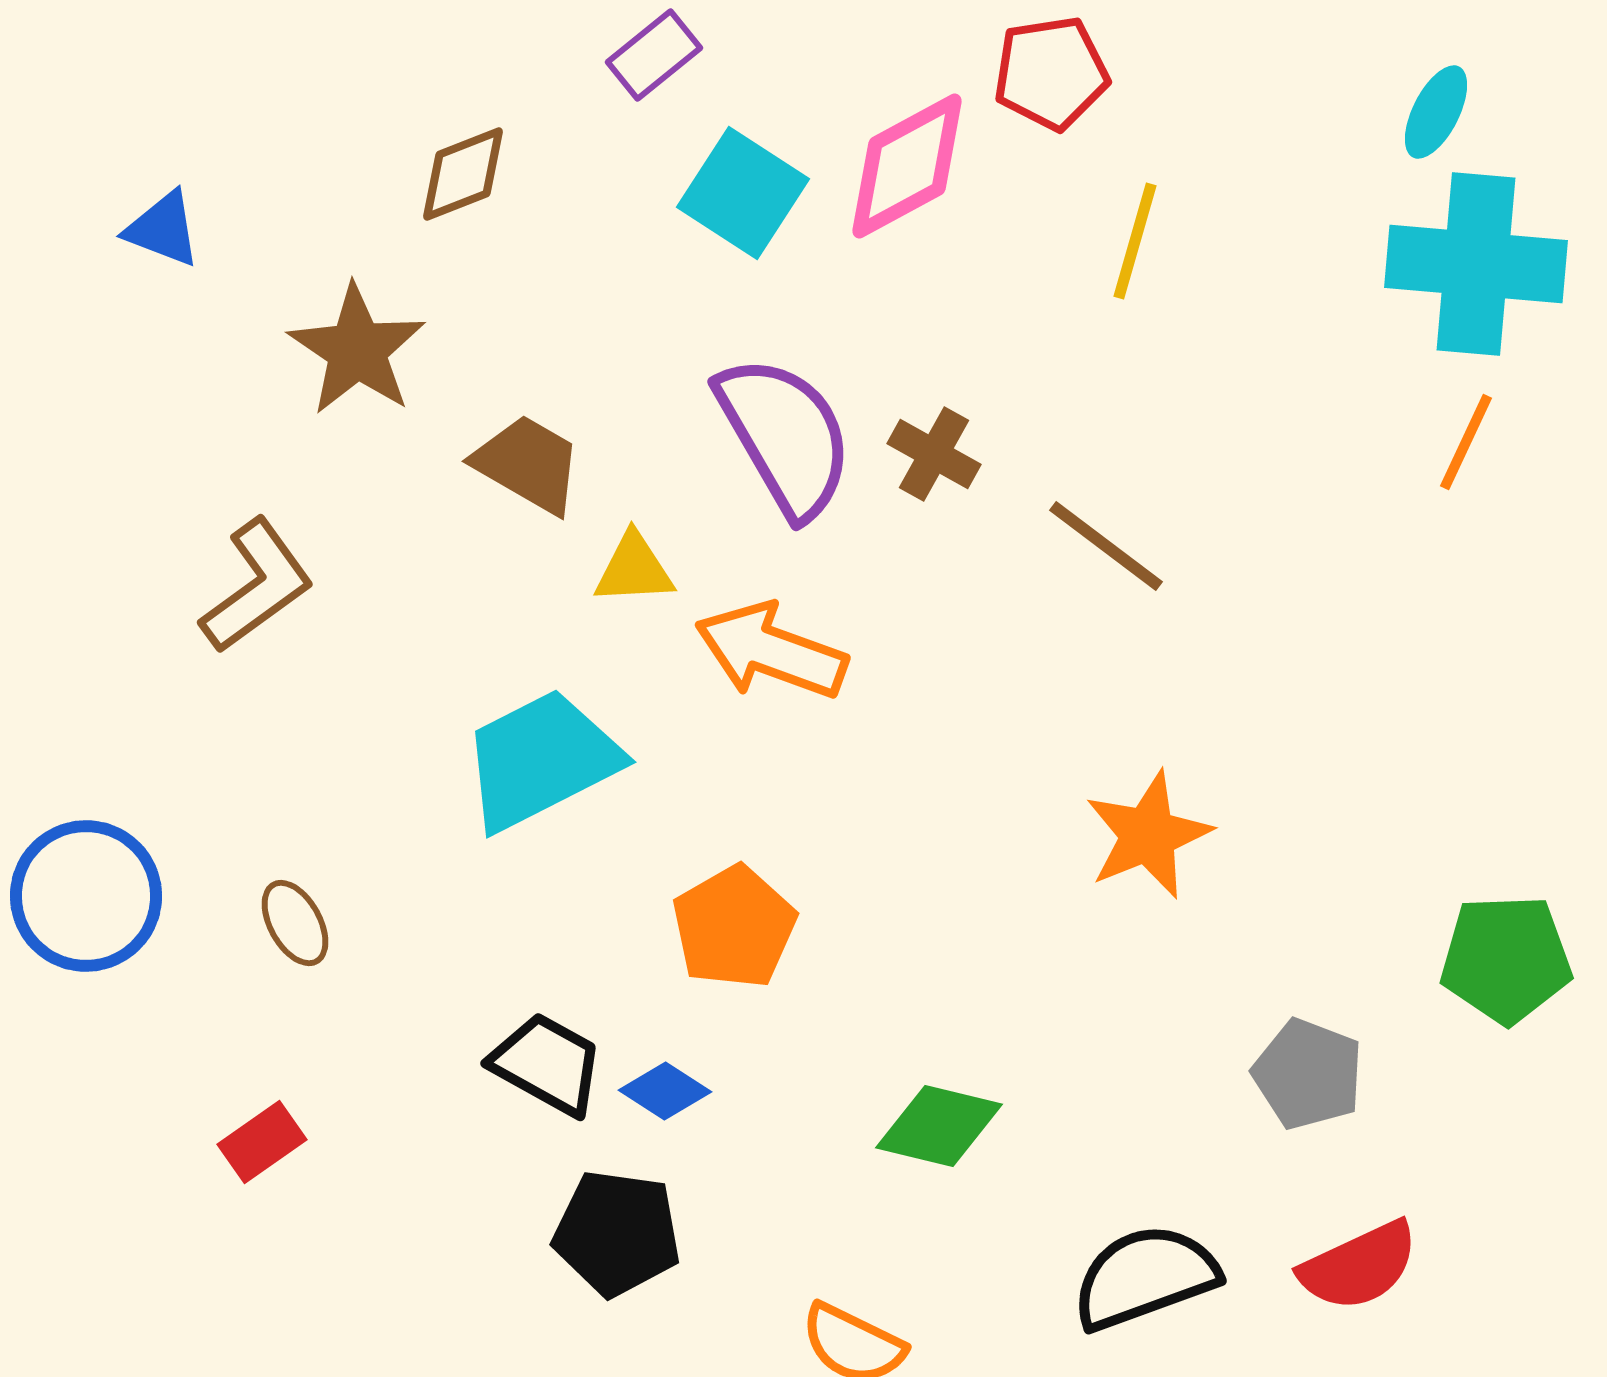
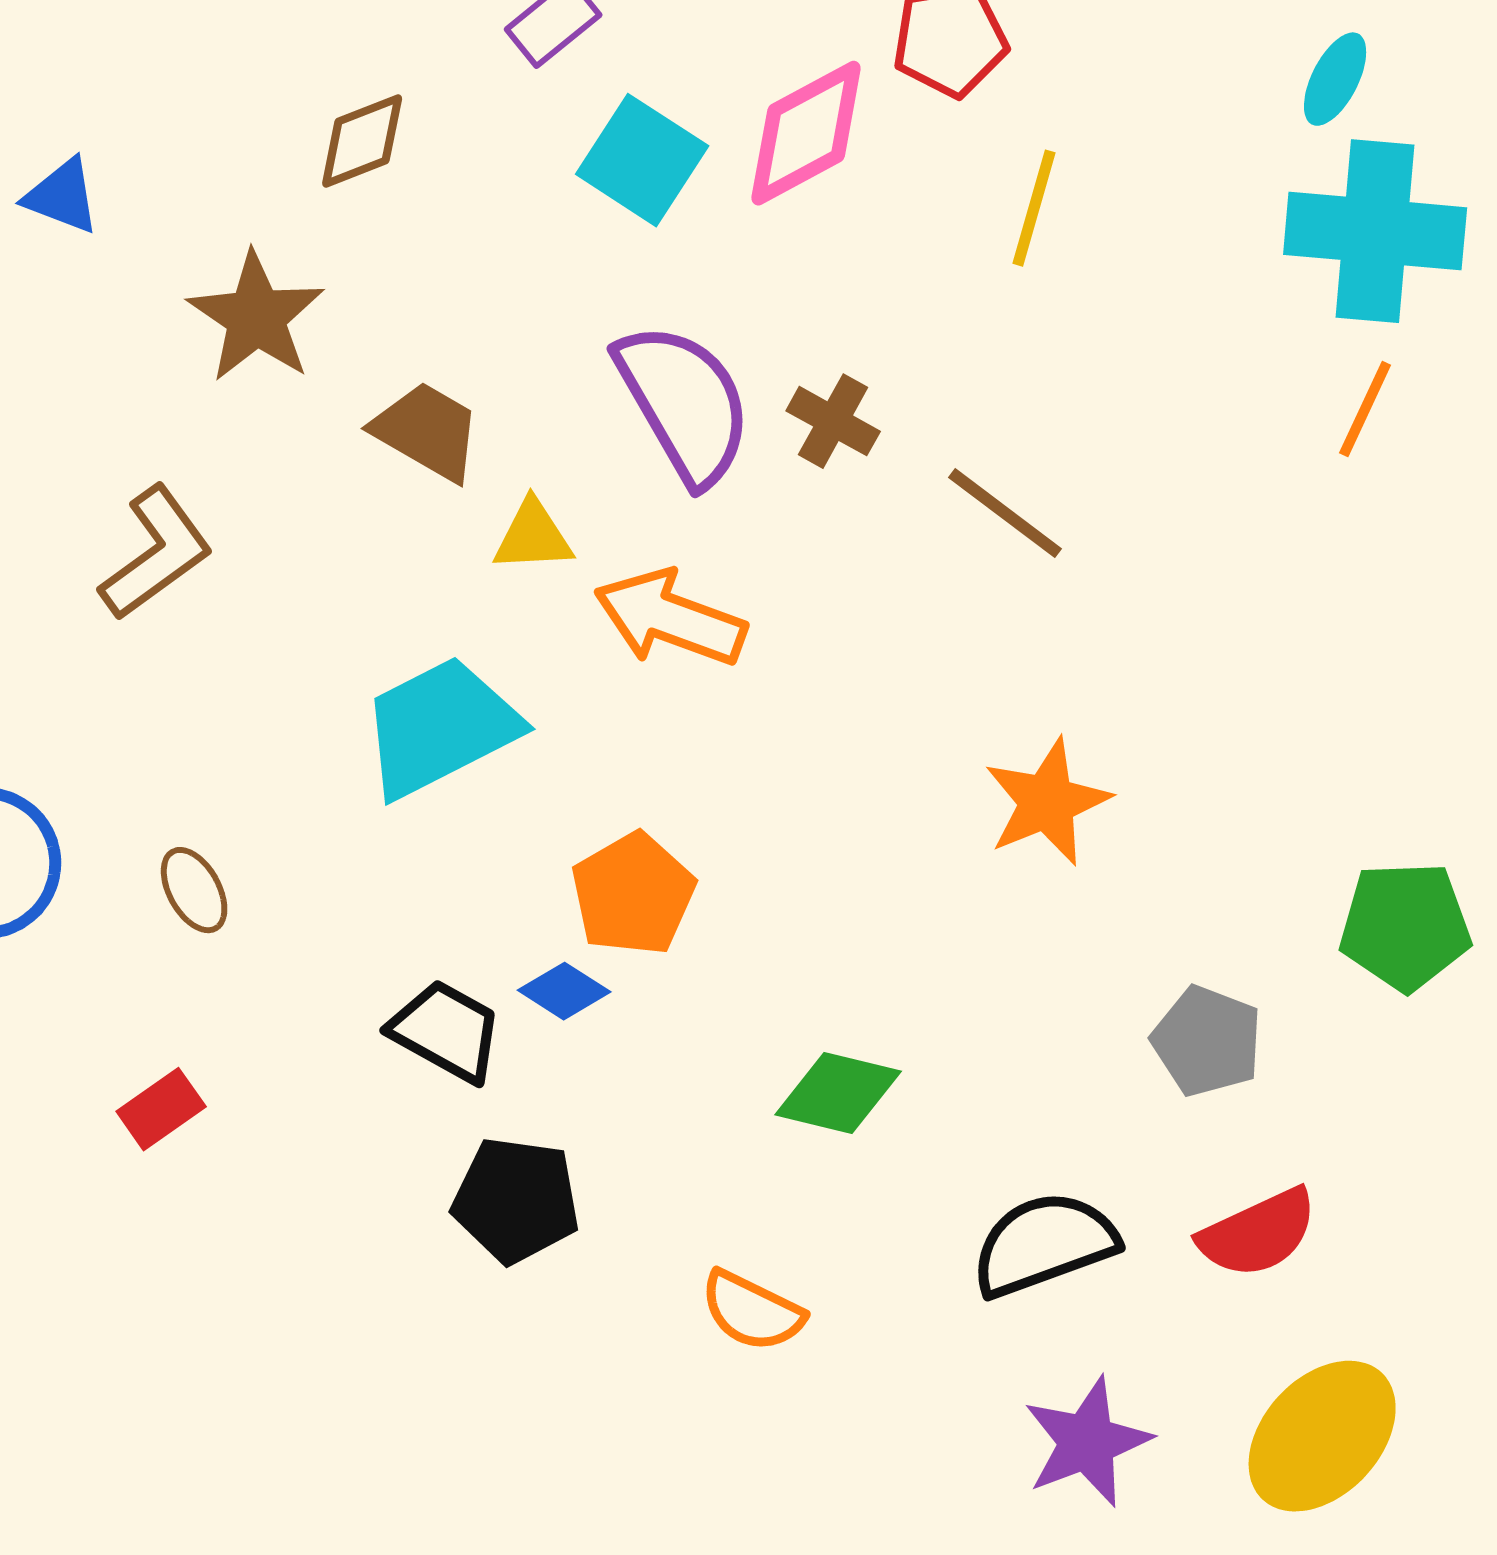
blue diamond: (665, 1091) -> (564, 991), moved

